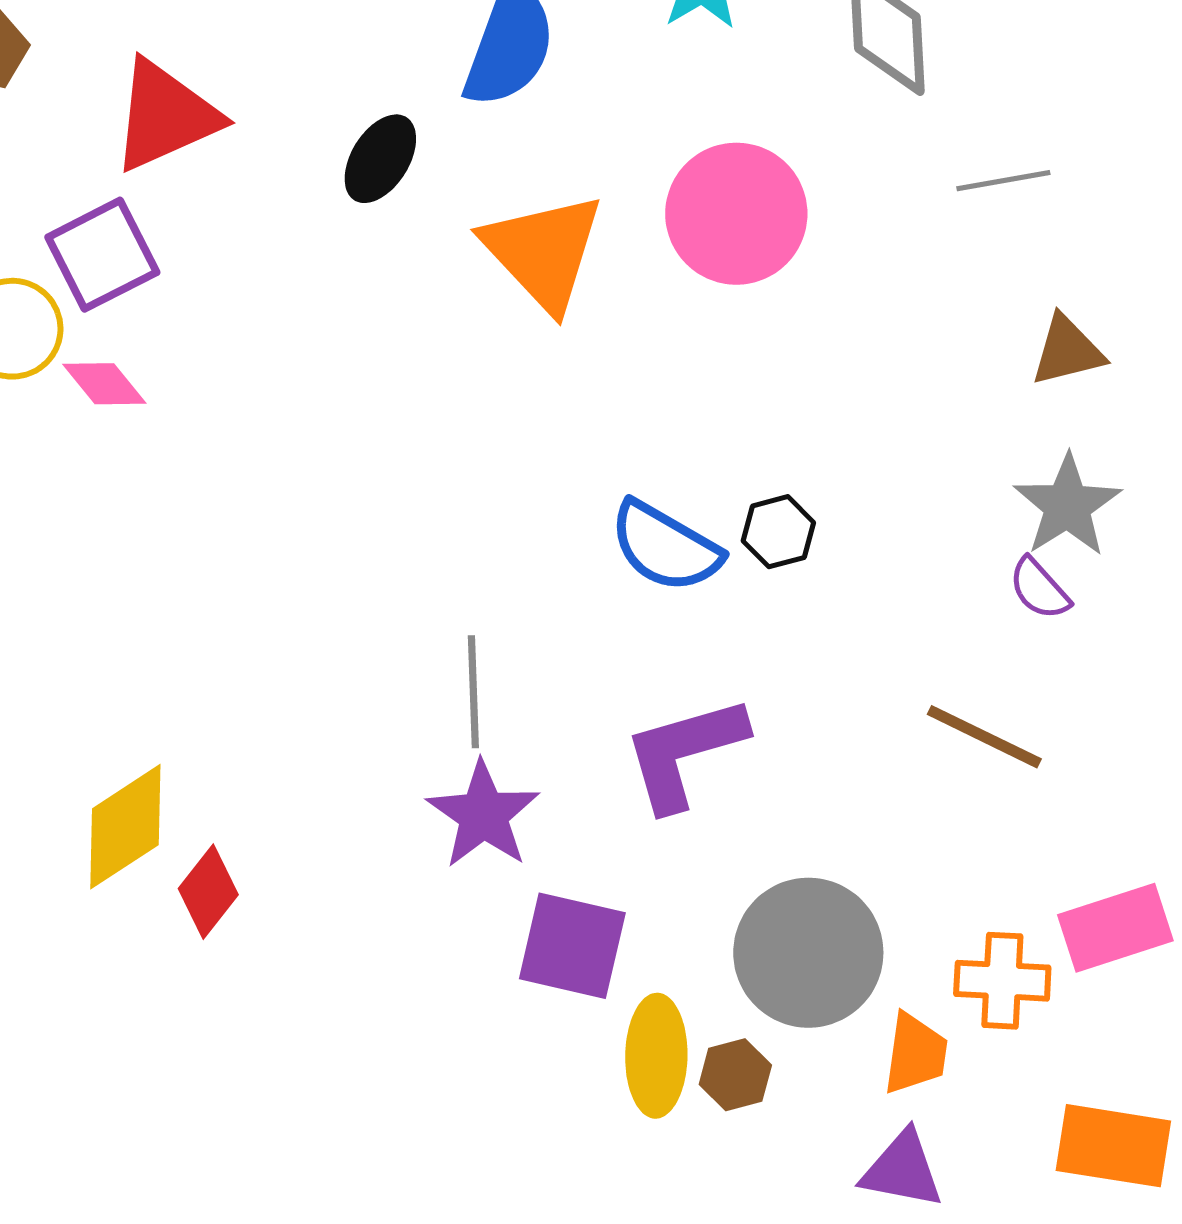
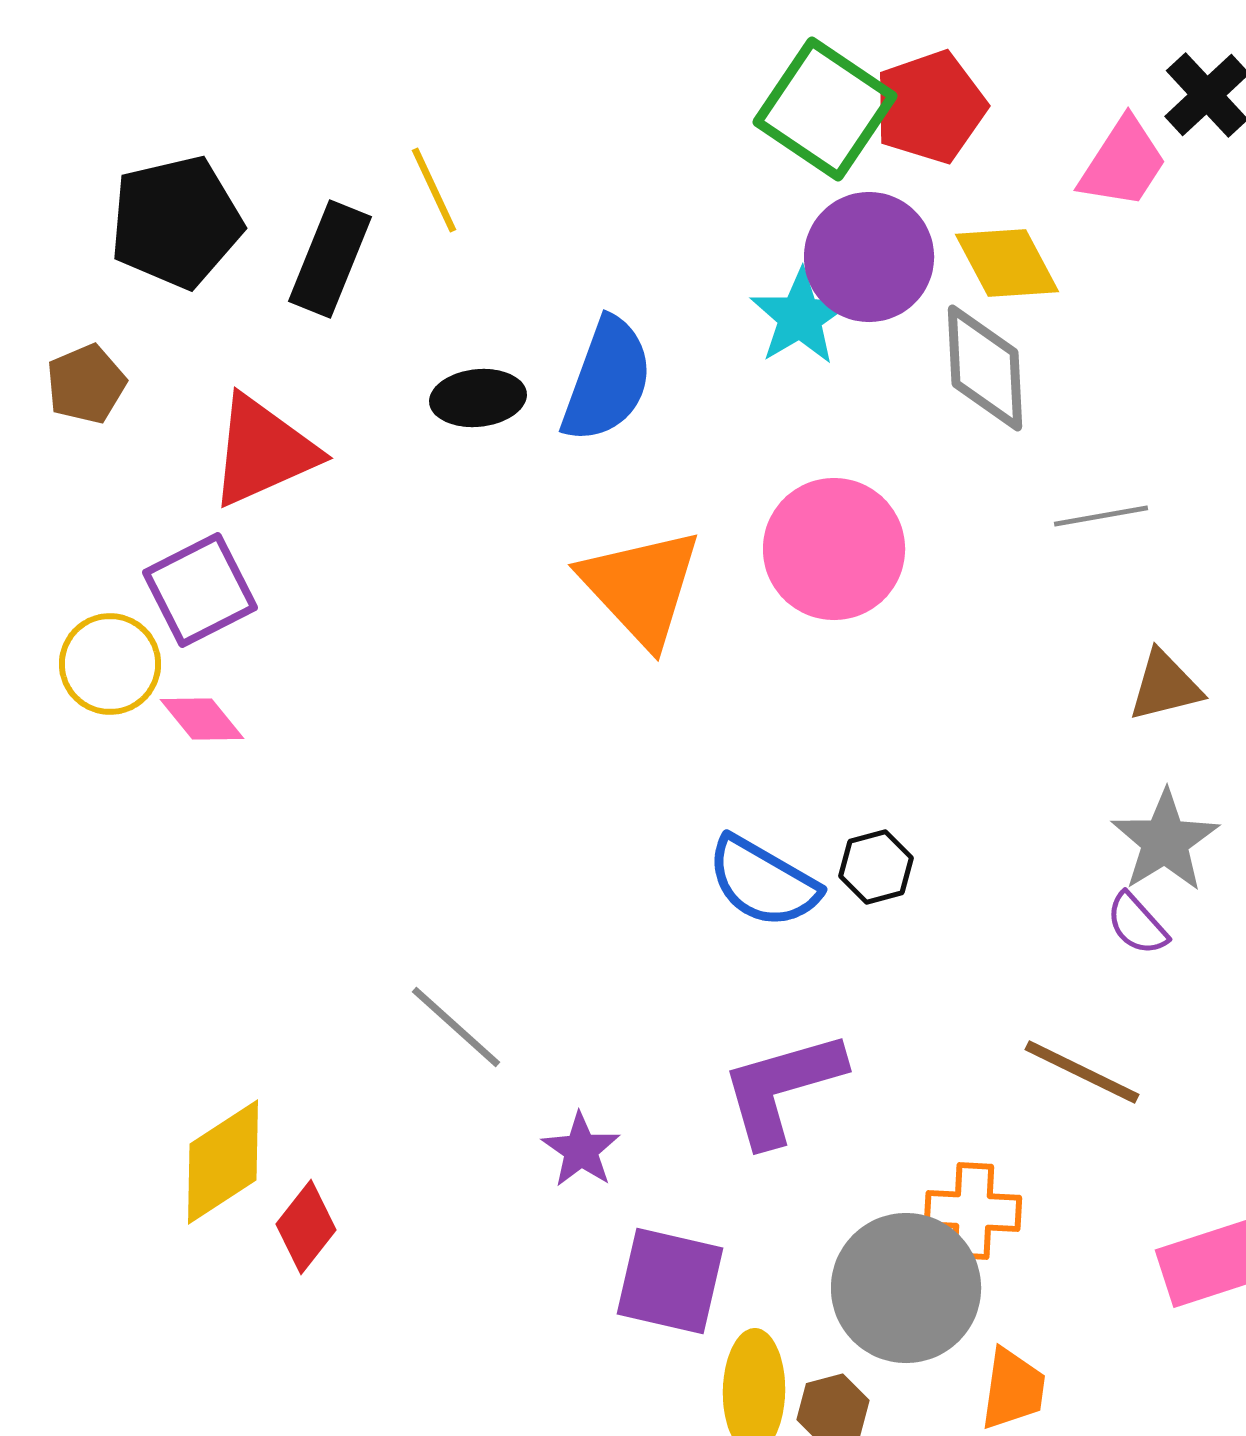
black ellipse: (380, 159) -> (478, 398), moved, turned 52
gray line: (473, 692) -> (456, 1027), moved, turned -46
purple star: (483, 815) -> (581, 1150), size x0.7
orange cross: (1002, 981) -> (973, 1211), moved

